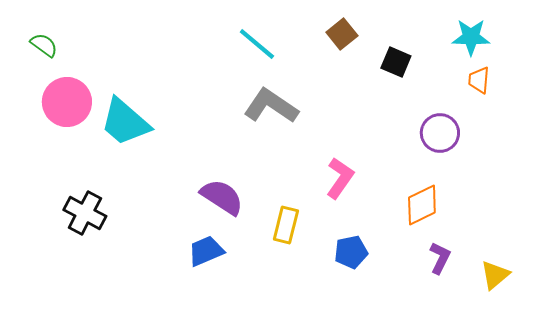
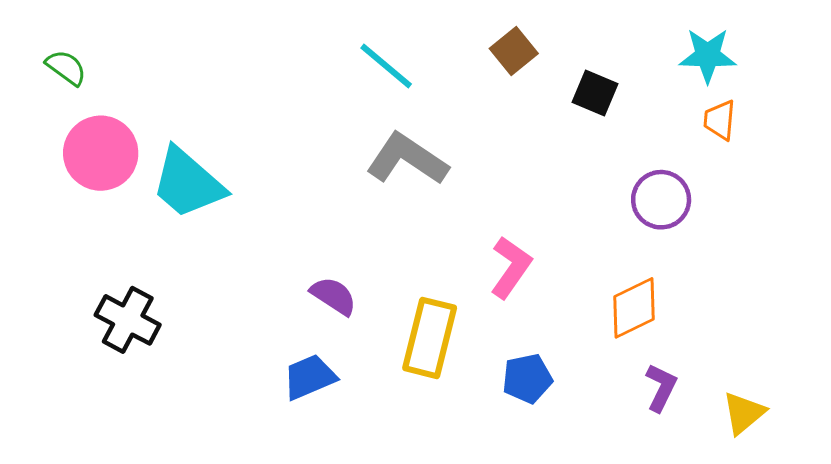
purple semicircle: (222, 197) -> (334, 296), size x0.7
yellow rectangle: (286, 225) -> (430, 338), size x1.4

